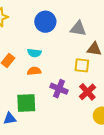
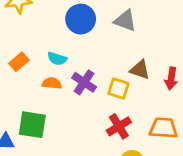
gray triangle: (78, 29) -> (125, 21), moved
purple cross: (59, 89) -> (84, 82), moved

